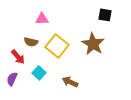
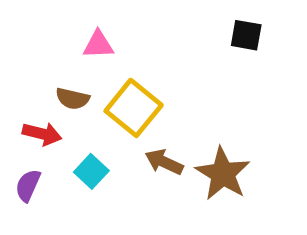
brown star: (93, 44) -> (223, 174), moved
red arrow: (18, 57) -> (42, 134), turned -35
brown arrow: (70, 82) -> (164, 162), moved

